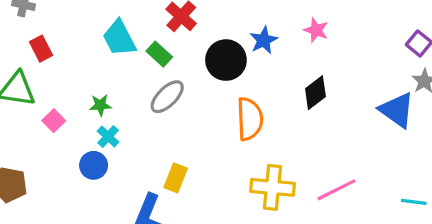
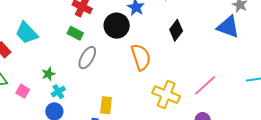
cyan trapezoid: (119, 38) -> (27, 33), moved
cyan cross: (108, 137) -> (58, 92), turned 32
yellow cross: (272, 187) -> (166, 95), turned 32

